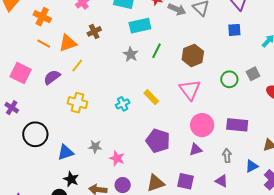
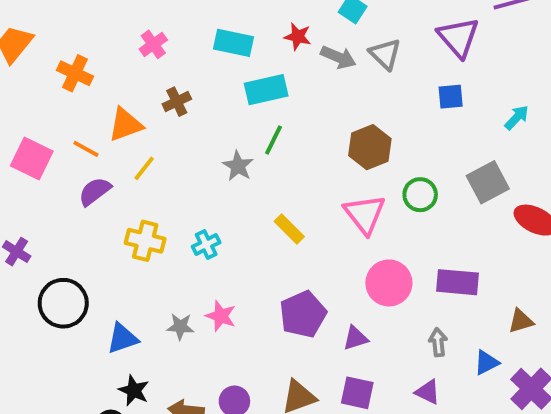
orange line: (44, 44) -> (86, 149), moved
green line: (156, 51) -> (273, 140), moved
gray star: (131, 54) -> (238, 166), moved
pink square: (21, 73) -> (32, 158), moved
gray square: (253, 74) -> (488, 182), size x1.5
green circle: (229, 79) -> (420, 195), moved
cyan cross: (123, 104) -> (206, 244), moved
purple pentagon: (158, 141) -> (303, 314), turned 30
purple triangle: (196, 150) -> (355, 338), moved
pink star: (117, 158) -> (221, 316), moved

